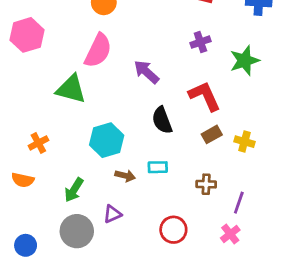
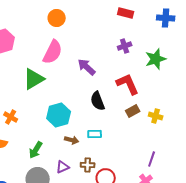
green triangle: (71, 89) -> (34, 79), turned -45
orange cross: (38, 143) -> (11, 117), turned -32
brown cross: (206, 184) -> (88, 165), moved

